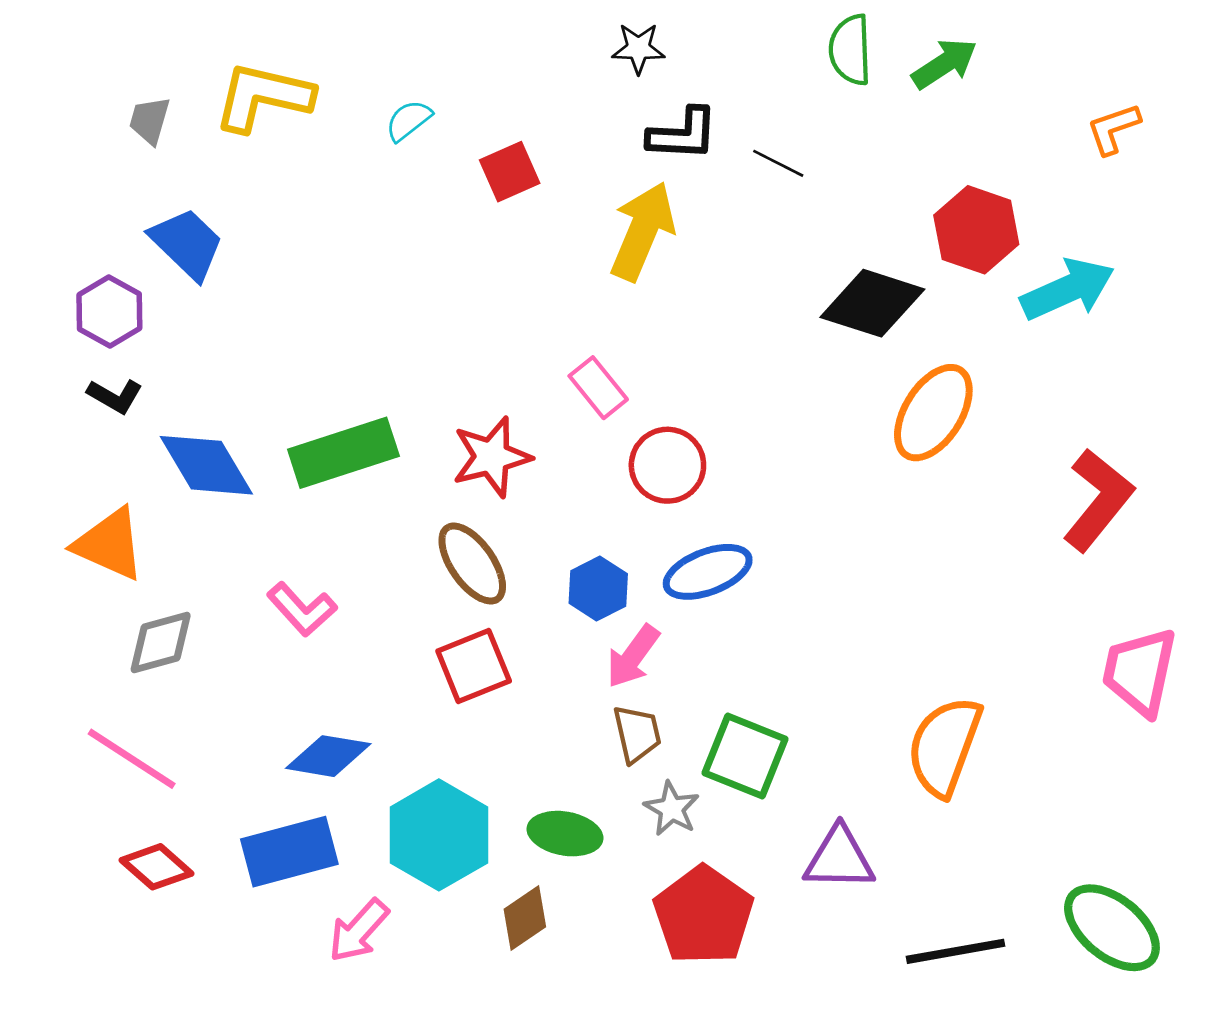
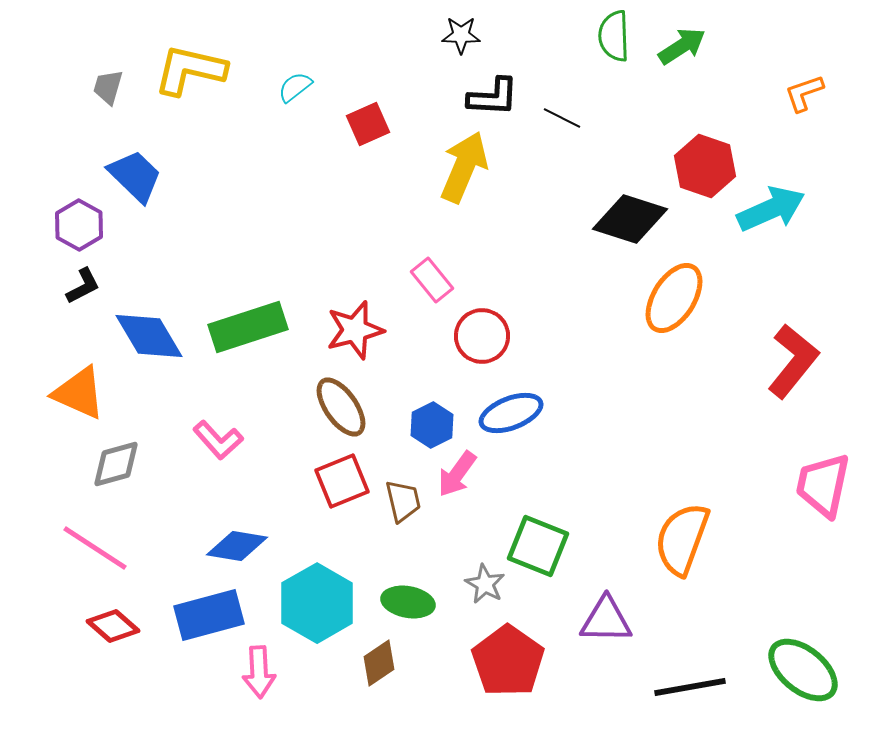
black L-shape: (115, 396) -> (83, 286), turned -57
brown trapezoid: (637, 734) -> (403, 501), moved
pink arrow: (359, 931) -> (259, 672), turned -45

